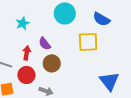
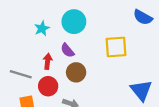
cyan circle: (65, 13) -> (74, 22), moved
blue semicircle: (101, 19) -> (143, 17), moved

